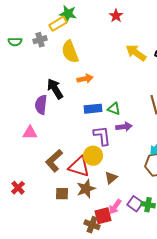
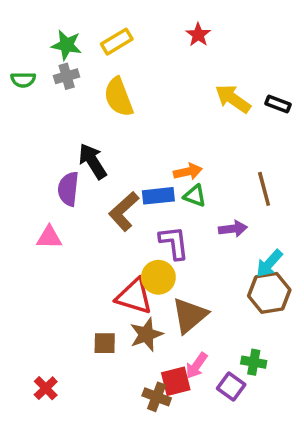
green star: (68, 14) -> (67, 45), moved
yellow rectangle: (58, 24) -> (117, 42), moved
orange arrow: (85, 79) -> (188, 172), moved
purple arrow: (124, 127) -> (233, 229), moved
brown L-shape: (54, 161) -> (124, 211), moved
brown triangle: (111, 178) -> (190, 315), size x1.6
red cross: (18, 188) -> (46, 388), moved
purple square: (135, 204) -> (231, 386), moved

